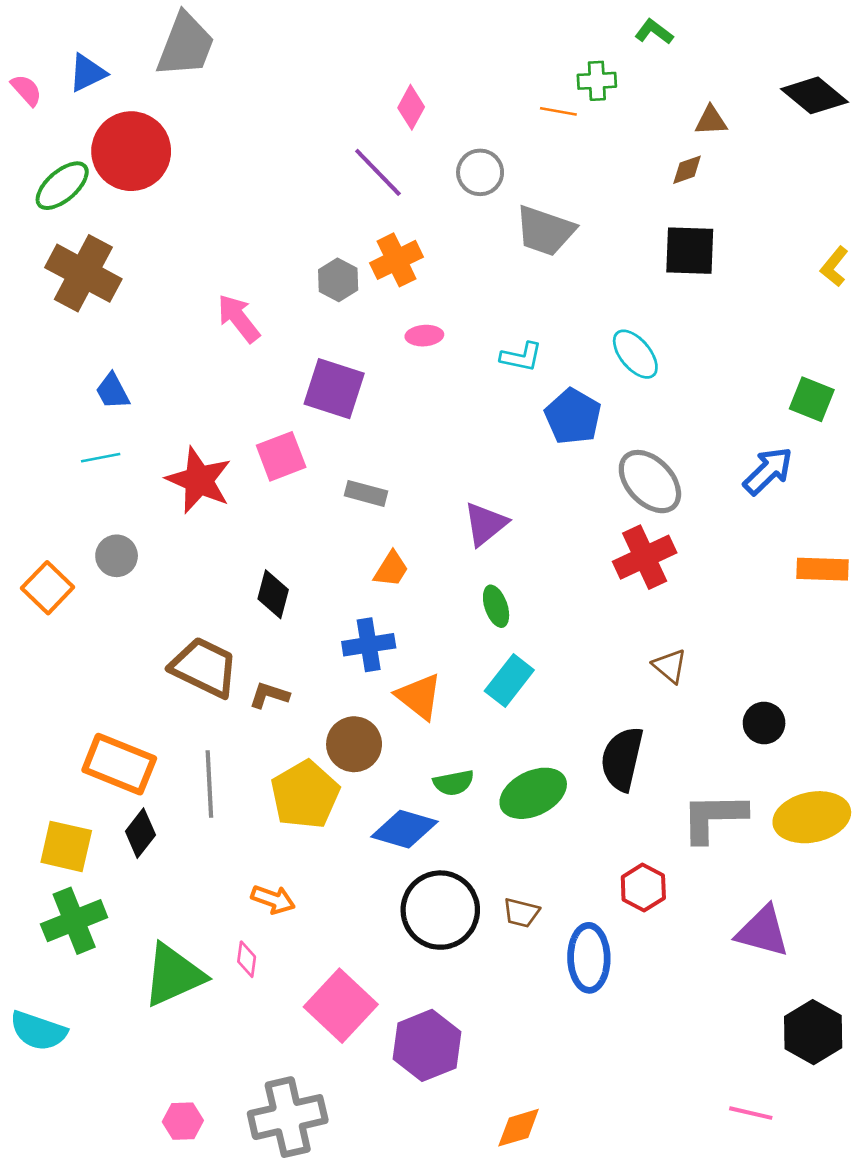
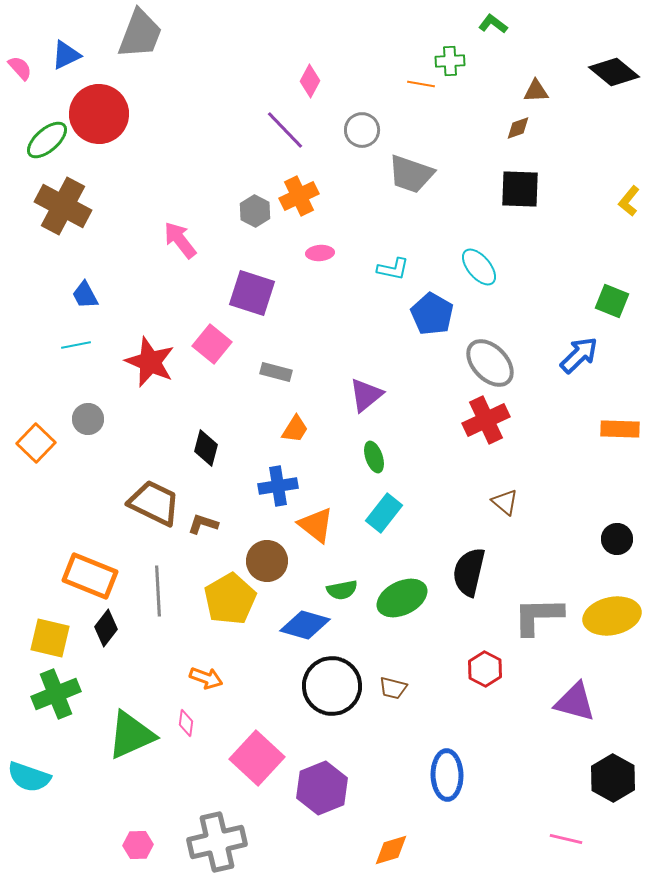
pink square: (281, 456) -> (212, 344), turned -30
black circle: (764, 723) -> (617, 539), moved
blue ellipse: (589, 958) -> (447, 775), moved

